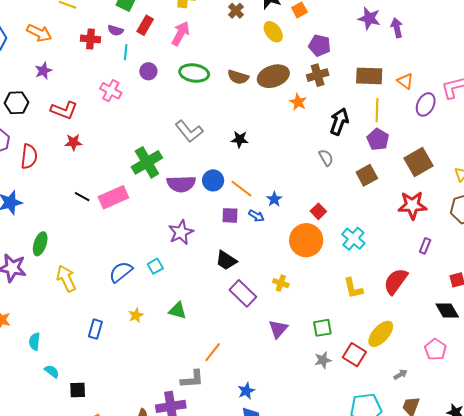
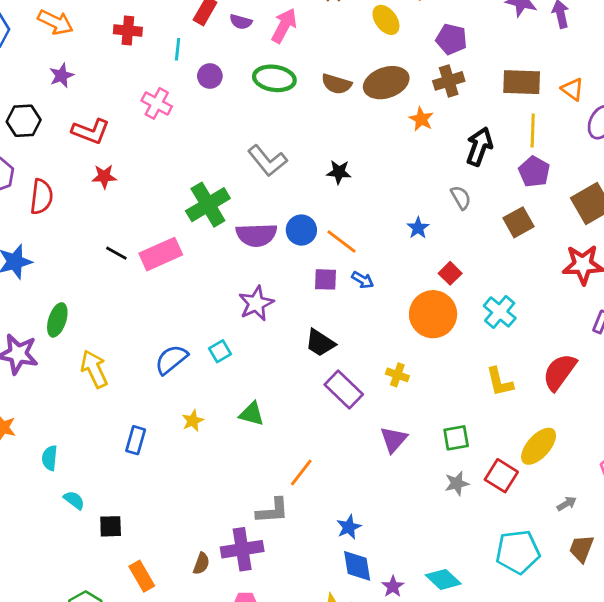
purple semicircle: (116, 30) -> (241, 22), moved
pink arrow: (181, 34) -> (284, 26), moved
blue star: (274, 199) -> (418, 228), moved

